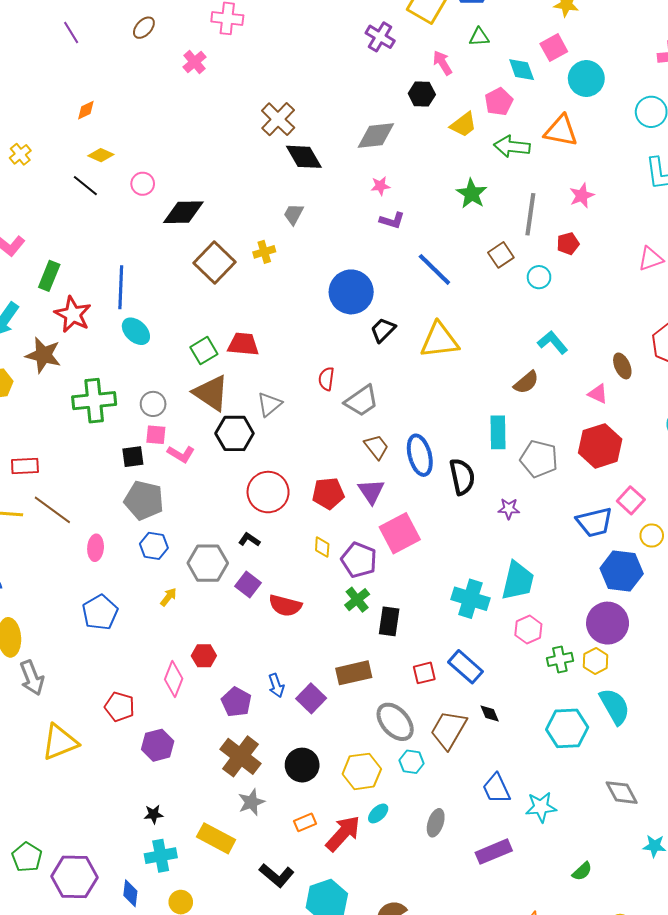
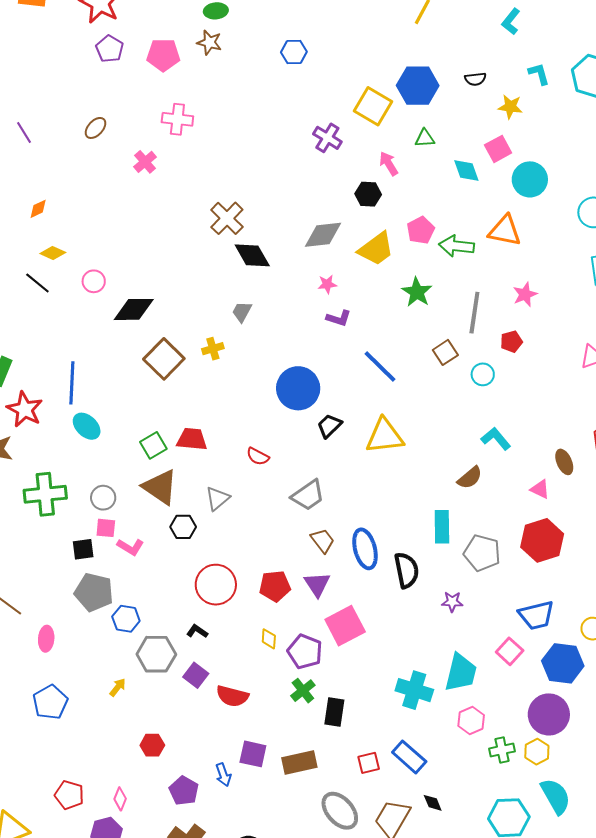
pink pentagon: (499, 102) -> (421, 230), moved
yellow trapezoid: (463, 125) -> (376, 249), moved, size x1.4
red semicircle: (326, 379) -> (258, 456), moved, turned -70
black hexagon: (235, 433) -> (183, 527), size x0.7
pink square: (631, 500) -> (510, 651), moved
blue hexagon: (154, 546) -> (126, 619), moved
pink diamond: (174, 679) -> (120, 799), moved, size x0.7
purple square: (311, 698) -> (253, 754), moved, turned -32

